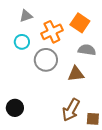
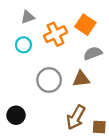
gray semicircle: (87, 50) -> (93, 53), turned -30
gray circle: (46, 60) -> (49, 80), moved

